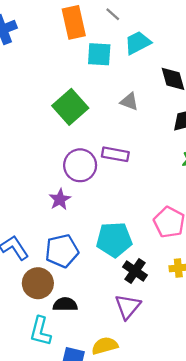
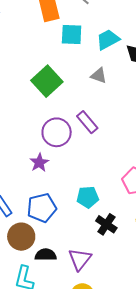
cyan trapezoid: (138, 43) -> (108, 40), moved
purple rectangle: (115, 154) -> (87, 122), turned 40
cyan pentagon: (114, 240) -> (88, 197), size x0.7
purple triangle: (128, 307) -> (80, 259), moved

